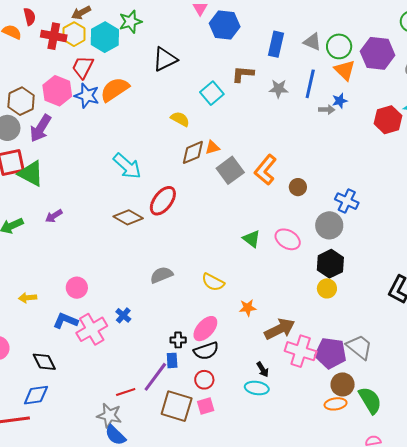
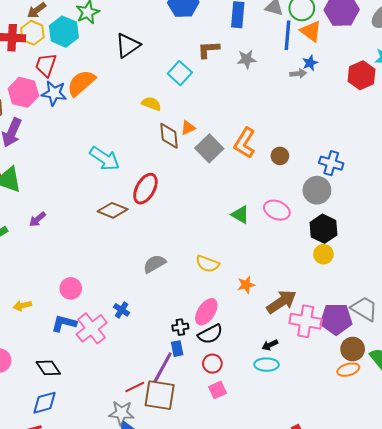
blue line: (310, 84) -> (288, 35), moved
brown diamond: (193, 152) -> (169, 136), turned -64
black arrow: (263, 369) -> (270, 345), turned 105
brown square: (177, 406) -> (160, 395), moved

